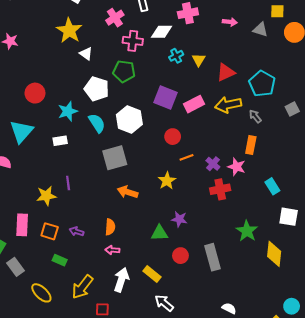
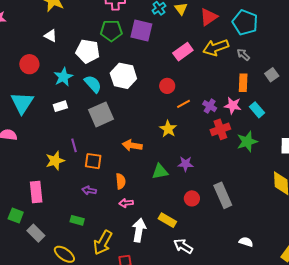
white triangle: (86, 54) -> (51, 36), moved
purple square: (165, 98) -> (141, 31), moved
gray square: (292, 109) -> (272, 75), moved
gray square: (115, 158) -> (101, 114), moved
cyan rectangle: (272, 186) -> (257, 110), moved
orange square: (50, 231) -> (93, 161), moved
green star: (247, 231) -> (247, 142), moved, turned 30
green triangle: (159, 233) -> (160, 172), moved

